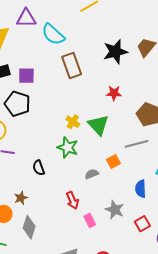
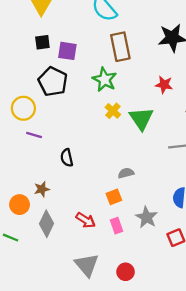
green star: (68, 147) -> (105, 80), moved
orange square: (113, 162) -> (114, 197), moved
red arrow: (72, 200) -> (86, 220), moved, turned -42

